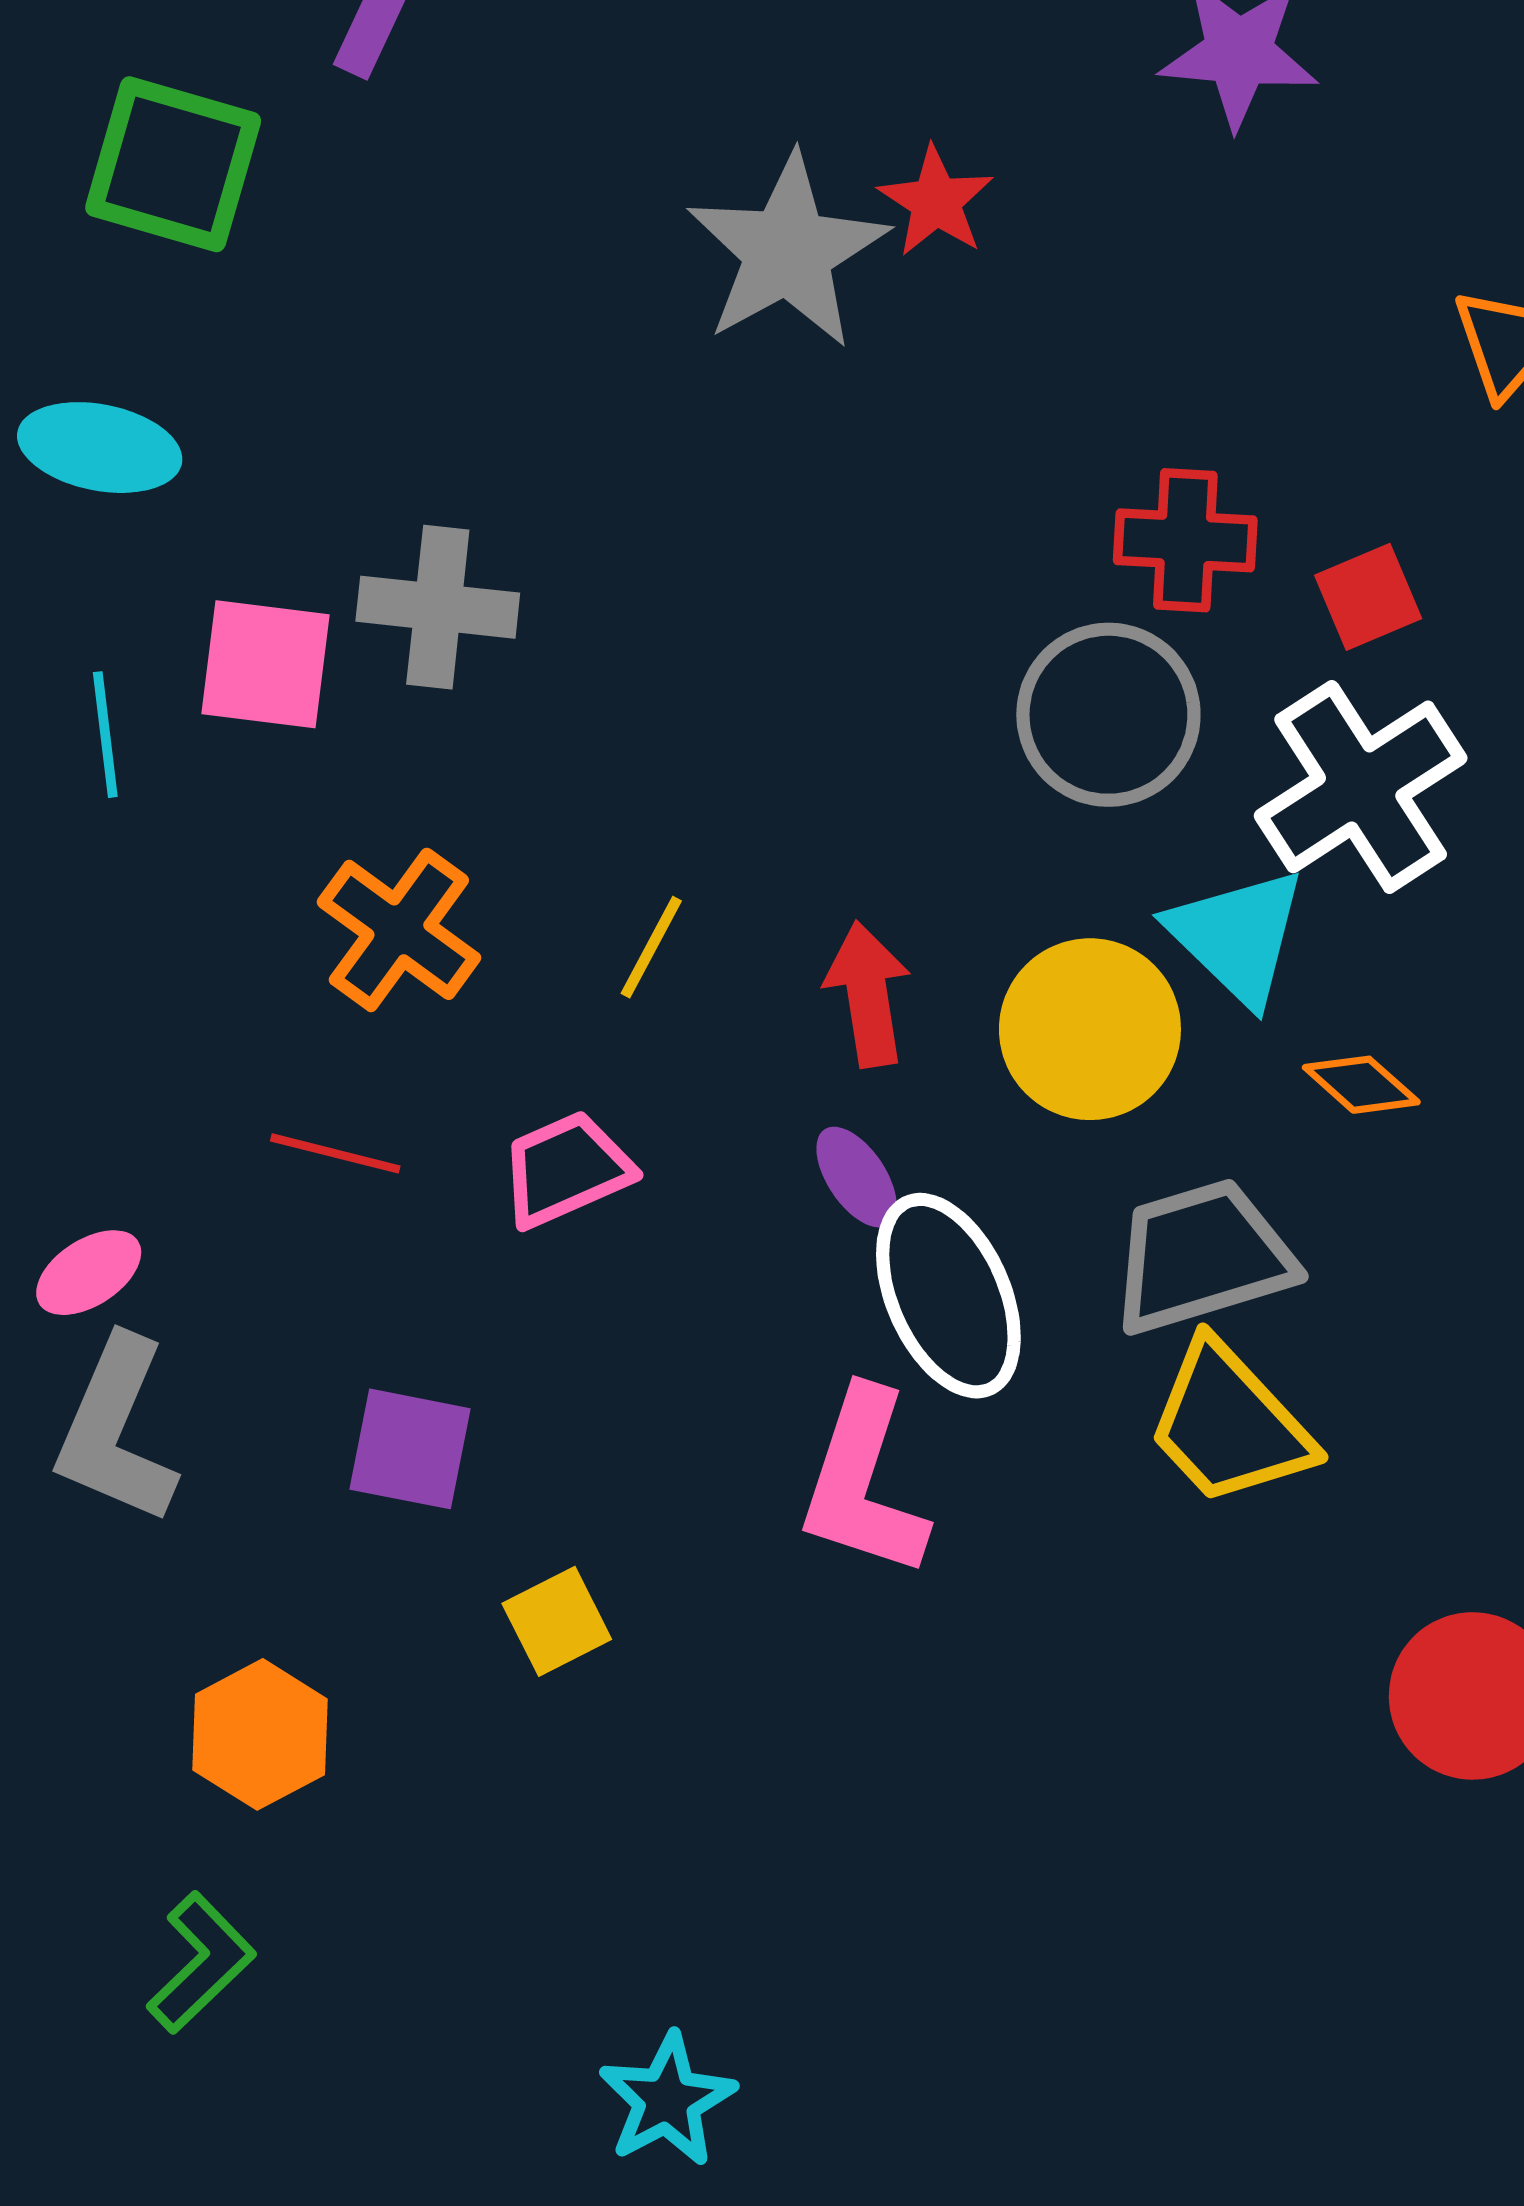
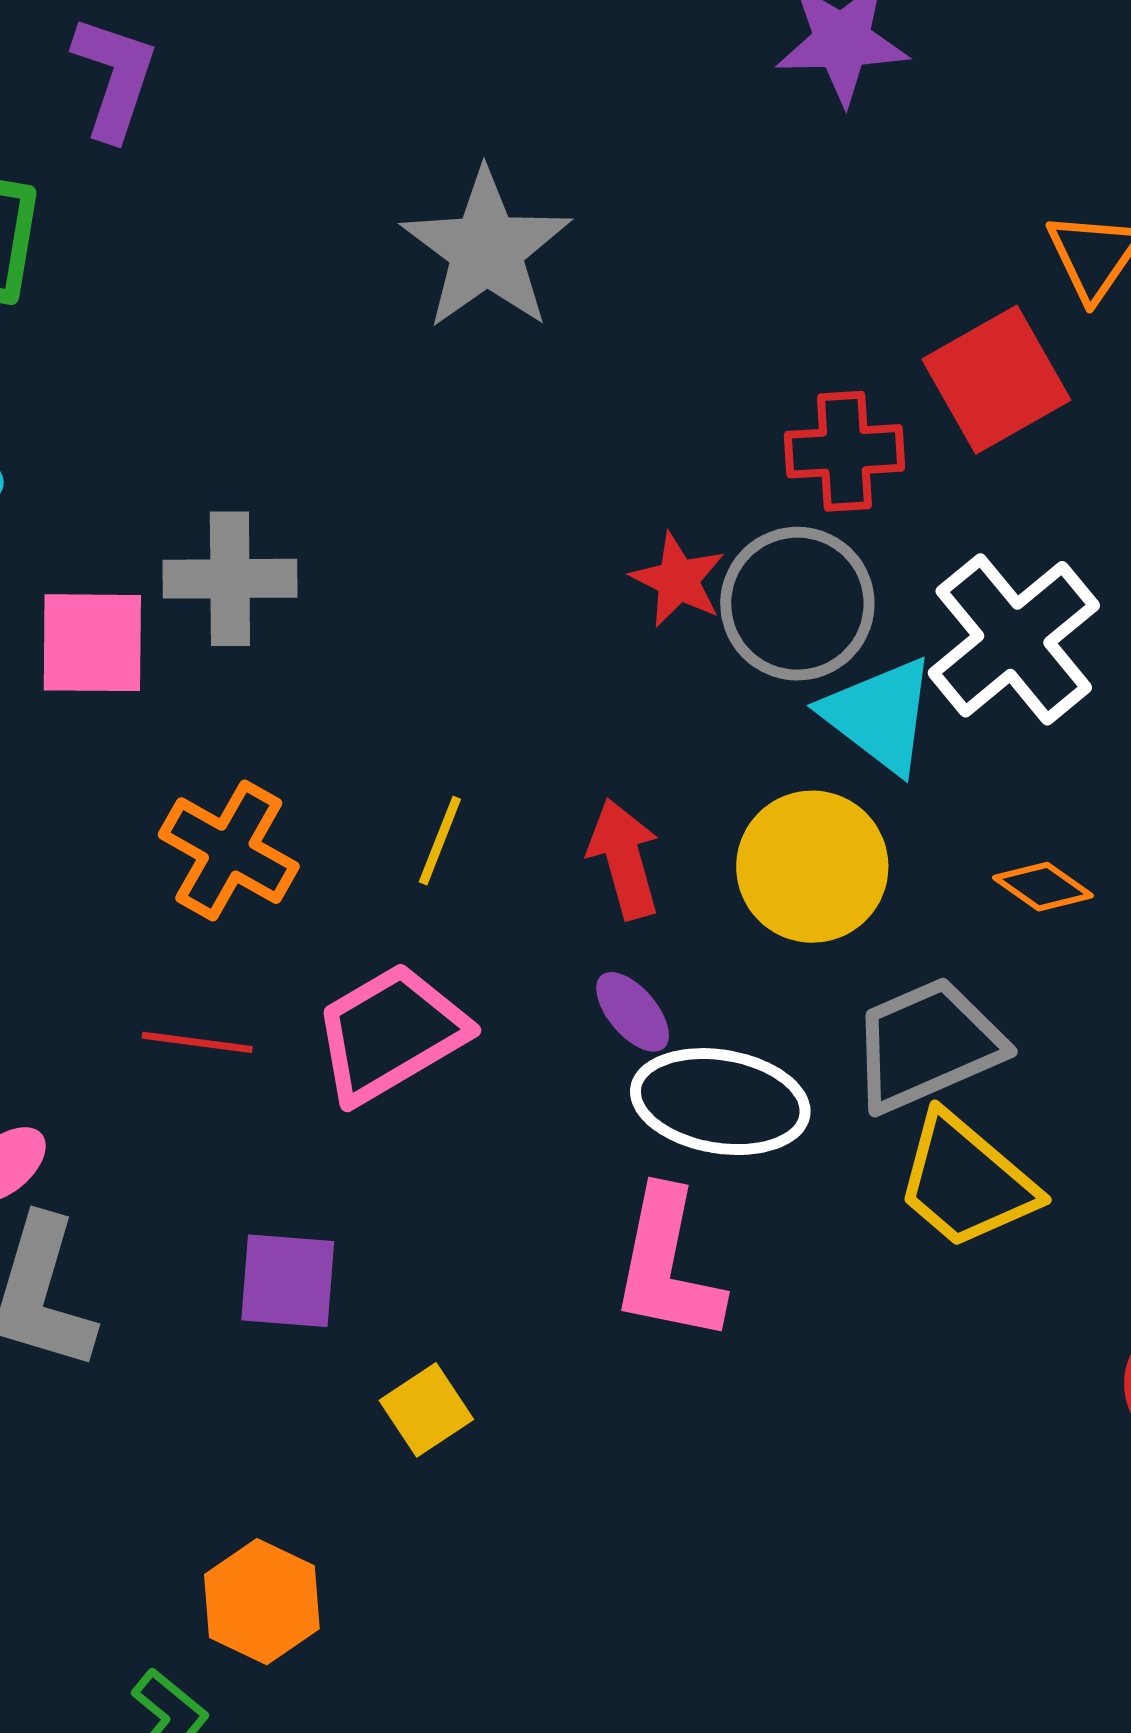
red star: (936, 201) -> (678, 580), moved
red square: (1368, 597) -> (996, 380), moved, size x1.6
cyan triangle: (1237, 936) -> (880, 715), moved
pink trapezoid: (566, 1169) -> (390, 1033), size x1.4
white ellipse: (948, 1296) -> (720, 1102), turned -50
orange hexagon: (260, 1734) -> (262, 1602), moved

